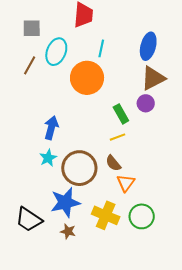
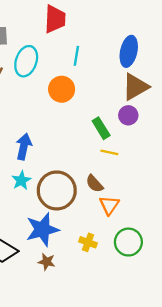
orange circle: (87, 78) -> (62, 89), size x0.7
yellow line: (118, 137) -> (109, 152), moved, turned 35
yellow cross: (106, 215) -> (88, 242), size x0.6

